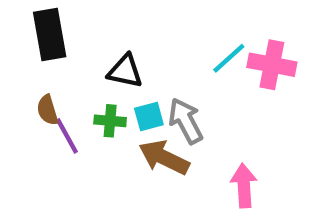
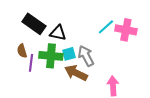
black rectangle: (50, 35) -> (34, 24), moved, turned -45
green cross: (110, 121) -> (51, 56), size x1.6
purple line: (67, 136) -> (31, 63), turned 36

